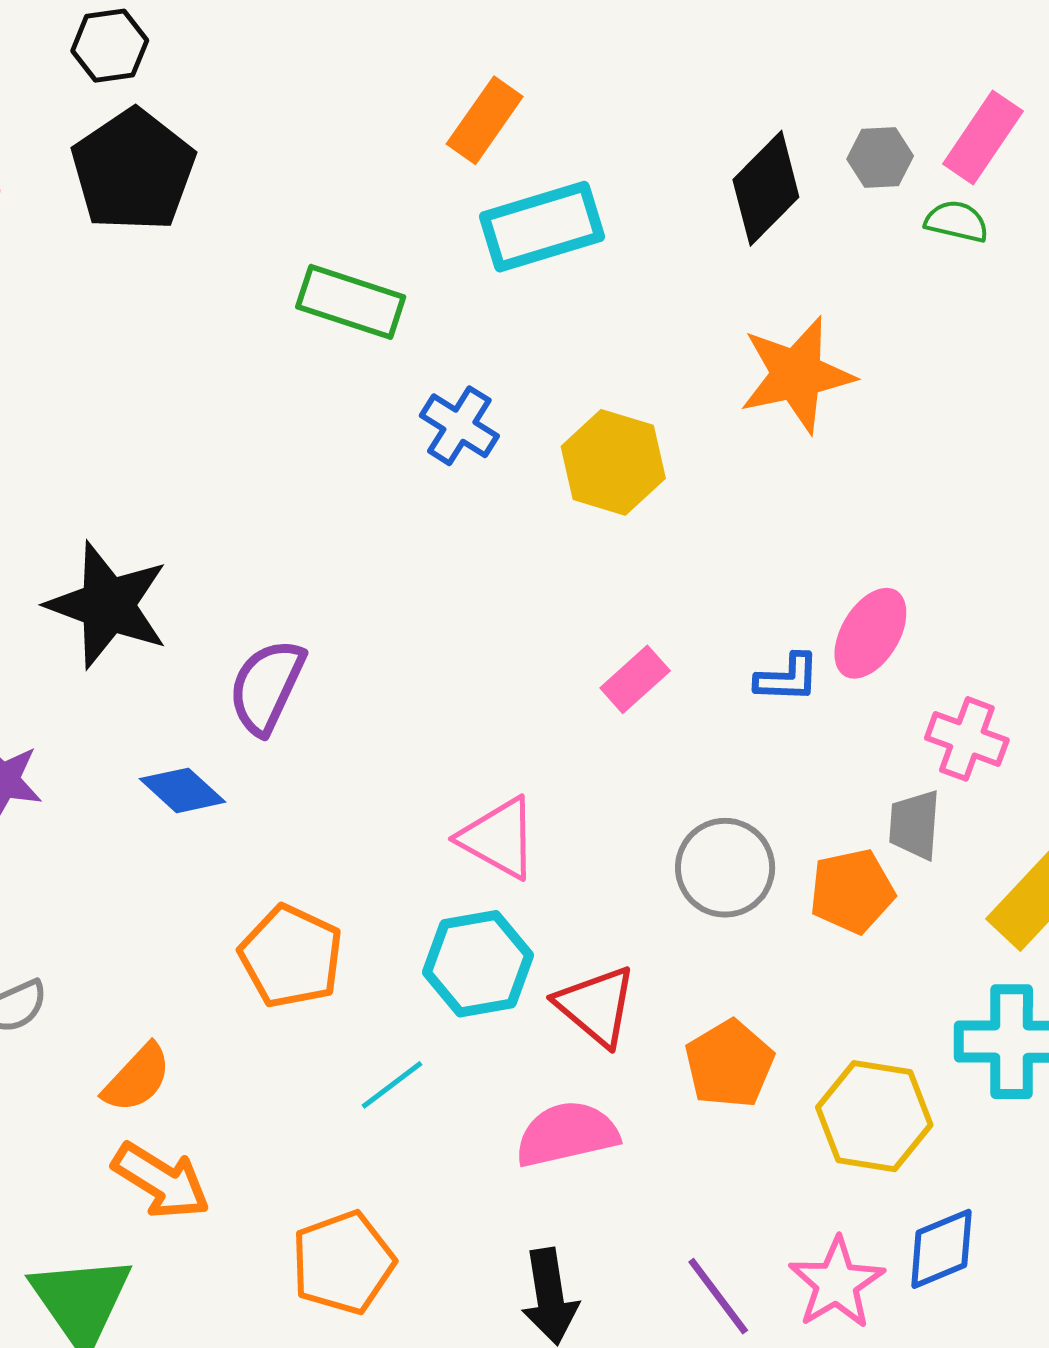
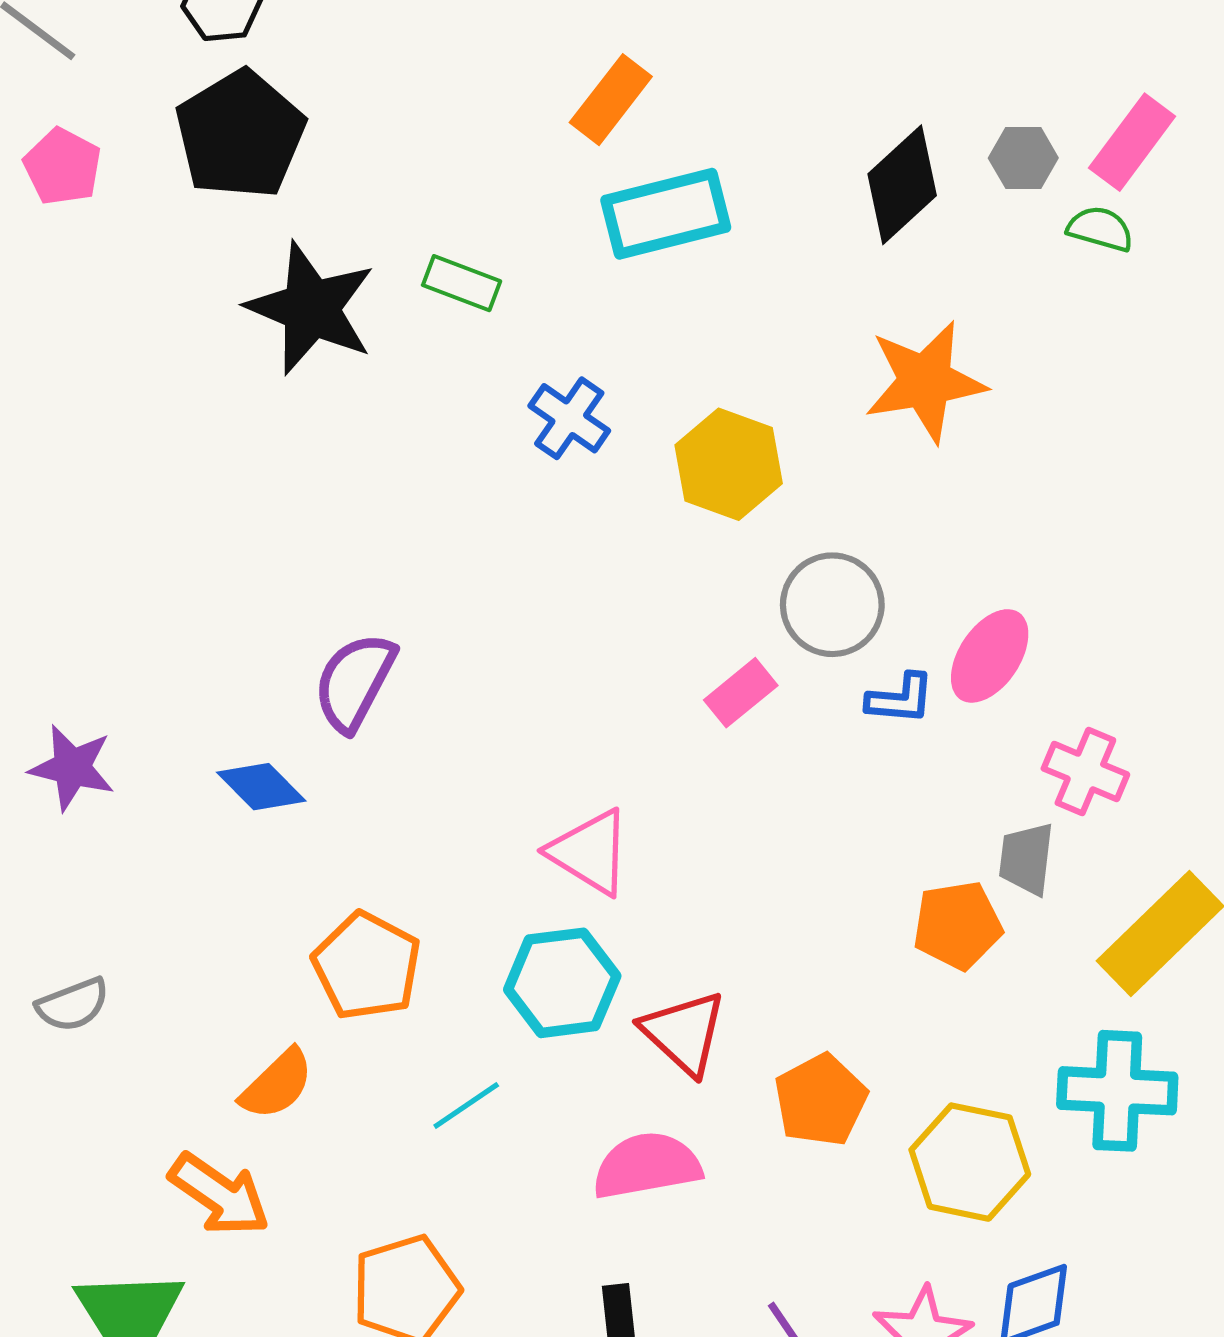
green rectangle: (351, 302) -> (462, 283), size x0.7
black star: (108, 605) -> (311, 308), moved
gray circle: (725, 868) -> (832, 605), moved
orange semicircle: (137, 1078) -> (277, 1084), moved

